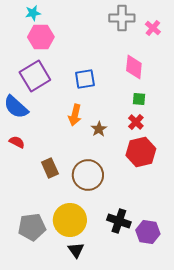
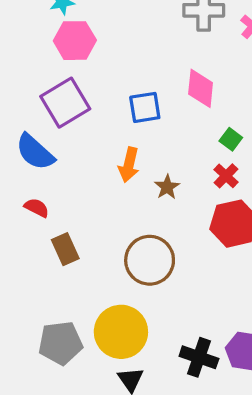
pink diamond: (134, 67) -> (201, 88), moved
green square: (139, 99) -> (231, 139), turned 32
brown rectangle: (50, 168) -> (65, 249), moved
black cross: (119, 221) -> (199, 357), moved

